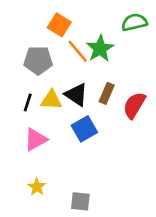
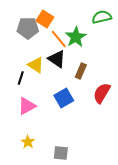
gray pentagon: (38, 60) -> (28, 28), moved
black triangle: (76, 95) -> (57, 59), moved
yellow triangle: (51, 100) -> (36, 65), moved, turned 30
red semicircle: (134, 105) -> (102, 93), moved

